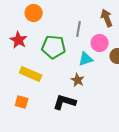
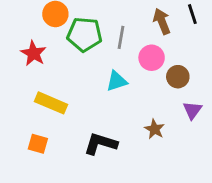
green pentagon: (54, 47) -> (85, 34), moved
cyan triangle: (86, 59) -> (117, 81), moved
brown star: (78, 80) -> (154, 129), moved

